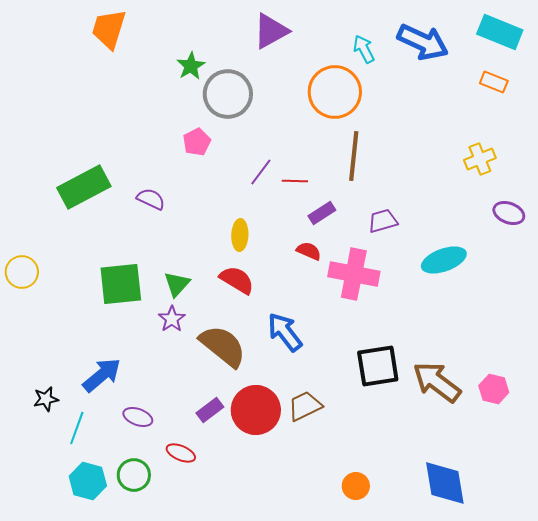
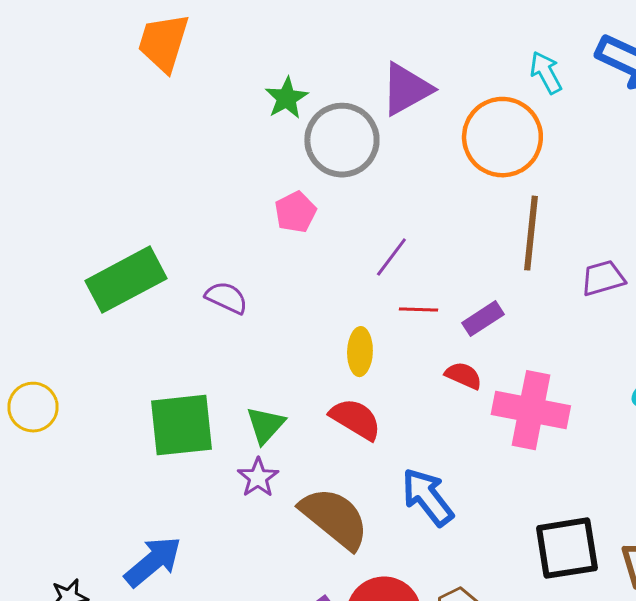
purple triangle: (271, 31) -> (406, 89), moved
red line: (295, 181) -> (418, 310), moved
purple trapezoid: (383, 221) -> (603, 278), moved

